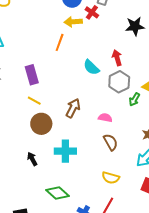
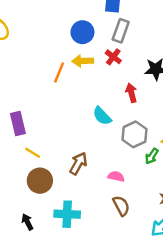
red cross: (92, 12) -> (113, 57), moved
orange line: (60, 42) -> (59, 73), moved
red arrow: (117, 58) -> (131, 93), moved
purple rectangle: (32, 75) -> (18, 124), moved

